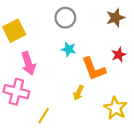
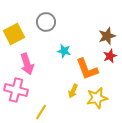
gray circle: (65, 18) -> (46, 22), moved
brown star: (115, 18) -> (107, 36), moved
yellow star: (115, 108) -> (97, 98), moved, turned 30

